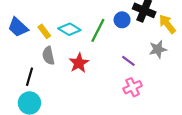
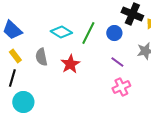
blue circle: (122, 20) -> (114, 33), moved
yellow rectangle: (44, 31) -> (15, 56), moved
black line: (29, 77) -> (12, 78), moved

